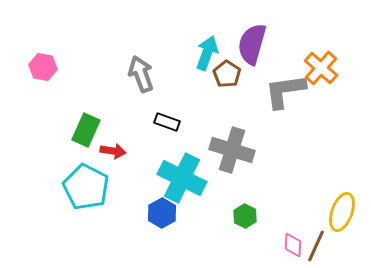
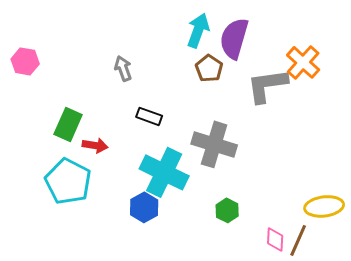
cyan arrow: (207, 53) -> (198, 30), moved
gray arrow: (141, 74) -> (123, 68), size x0.7
yellow ellipse: (342, 212) -> (324, 206), turned 63

